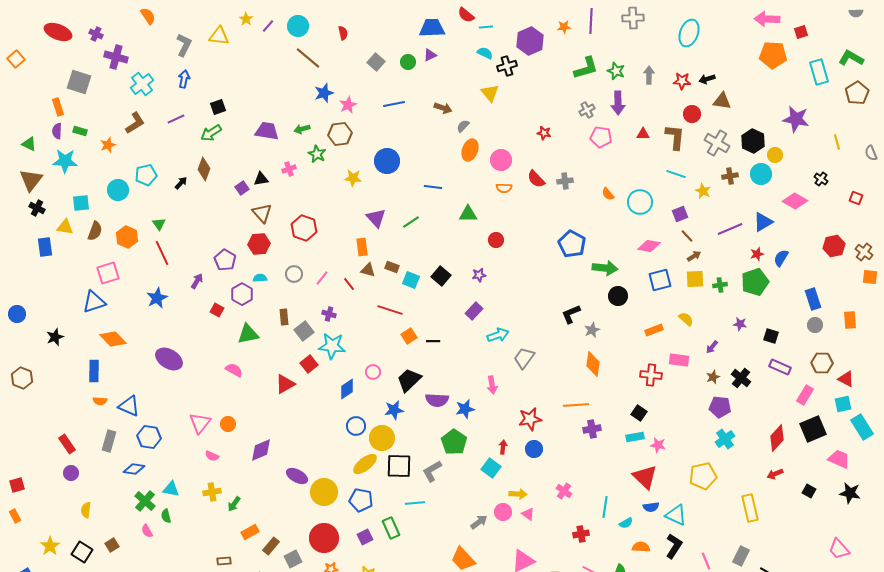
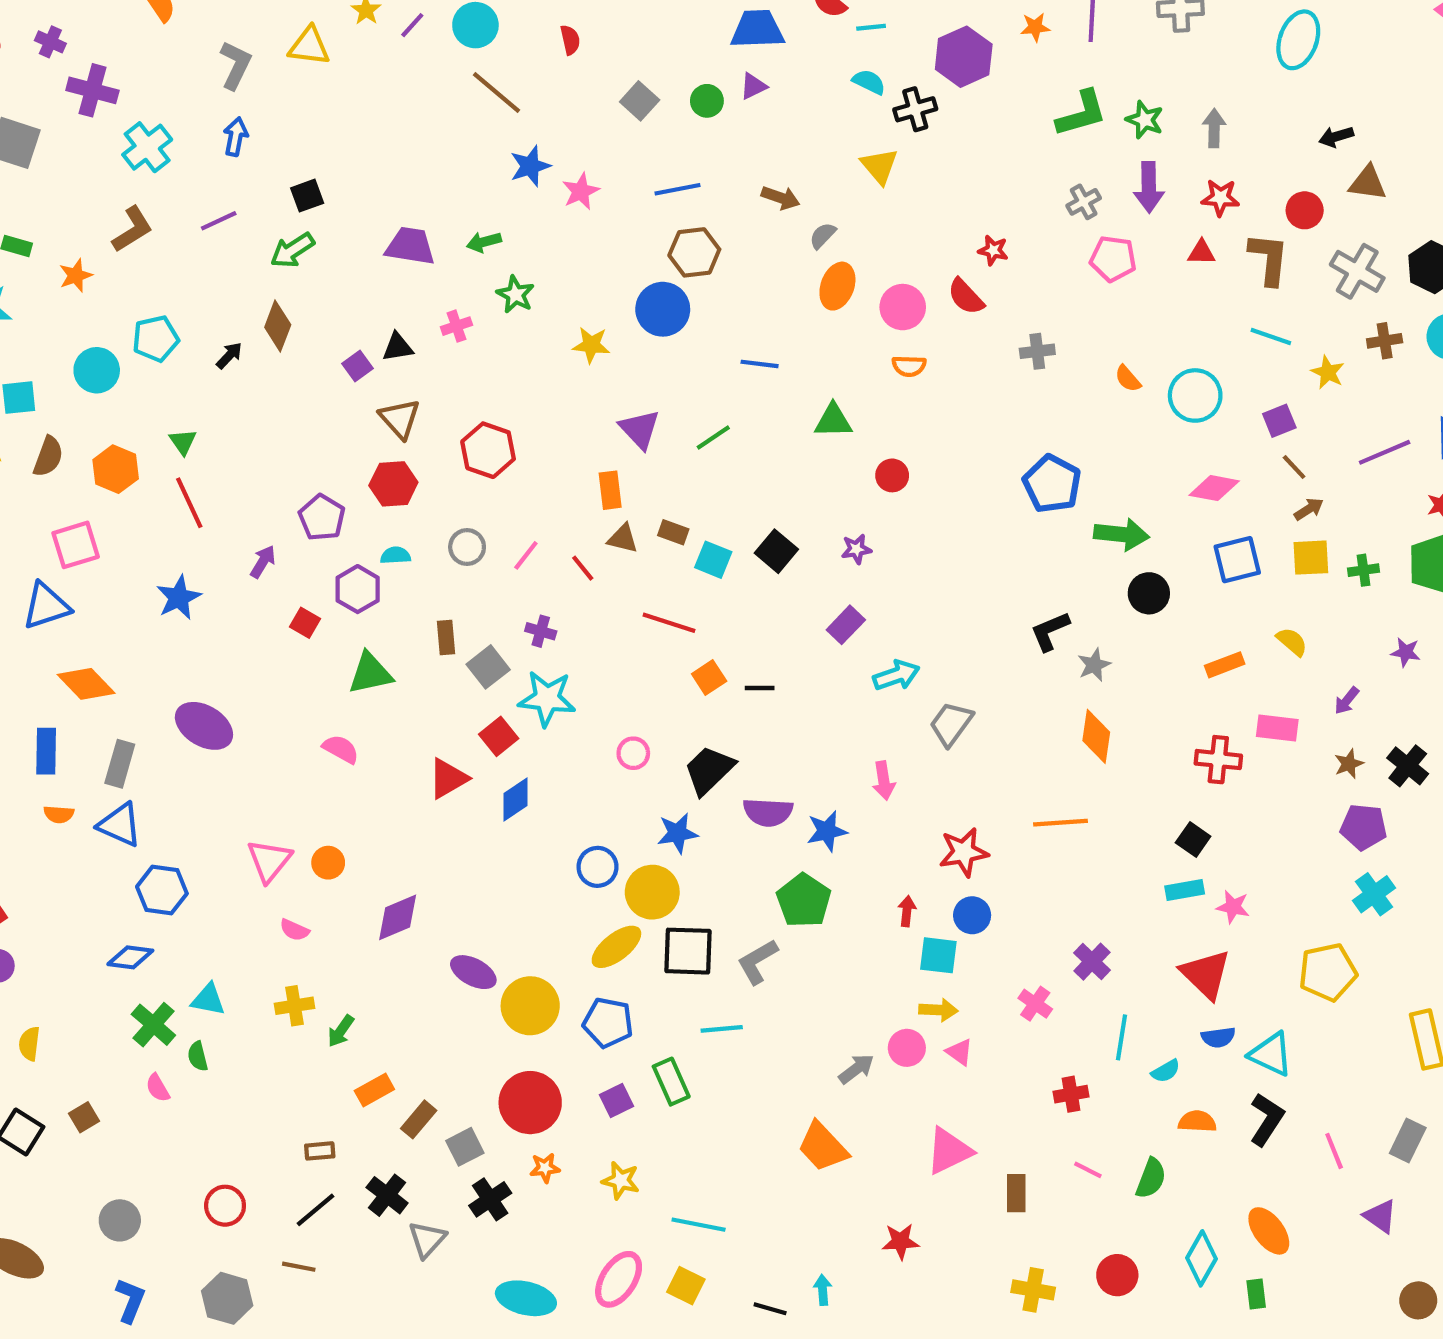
red star: (682, 81) -> (1220, 198), moved
brown hexagon: (340, 134) -> (694, 252), moved
red semicircle: (536, 179) -> (966, 297), moved
blue diamond: (347, 389) -> (515, 800), moved
purple cross: (592, 429) -> (1092, 962), moved, turned -36
gray rectangle: (109, 441) -> (120, 764), moved
cyan square: (491, 468) -> (938, 955), moved, turned -30

